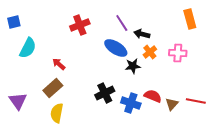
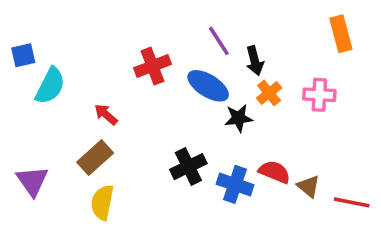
blue square: (14, 22) -> (23, 55), moved
red cross: (80, 25) -> (152, 66), moved
black arrow: (142, 34) -> (255, 61), turned -119
red line: (196, 101) -> (352, 202), moved
brown triangle: (172, 104) -> (309, 186), turned -32

